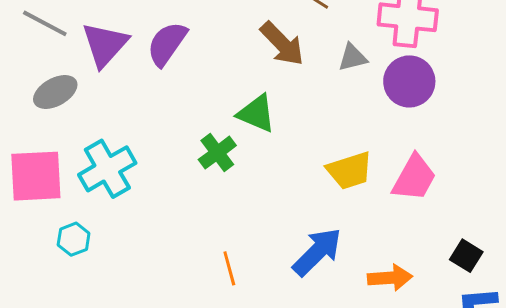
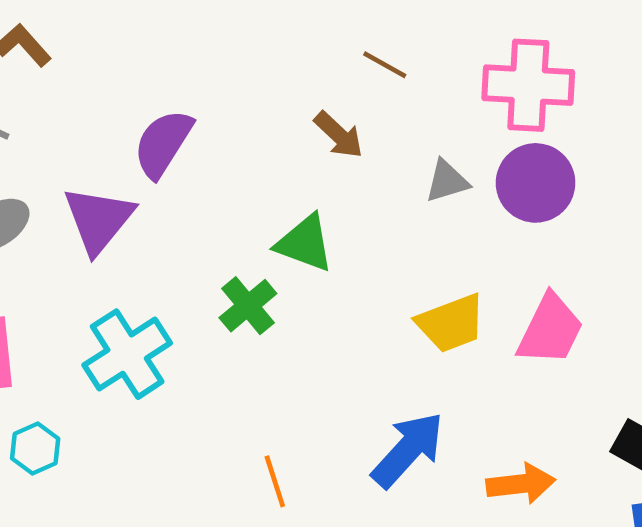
brown arrow: (282, 44) -> (339, 135), size x0.7
purple triangle: (105, 45) -> (99, 220), moved
gray triangle: (352, 57) -> (447, 181), moved
cyan cross: (107, 169) -> (127, 354), moved

